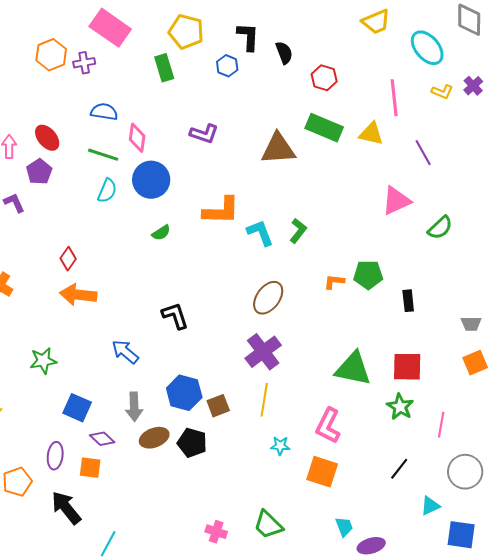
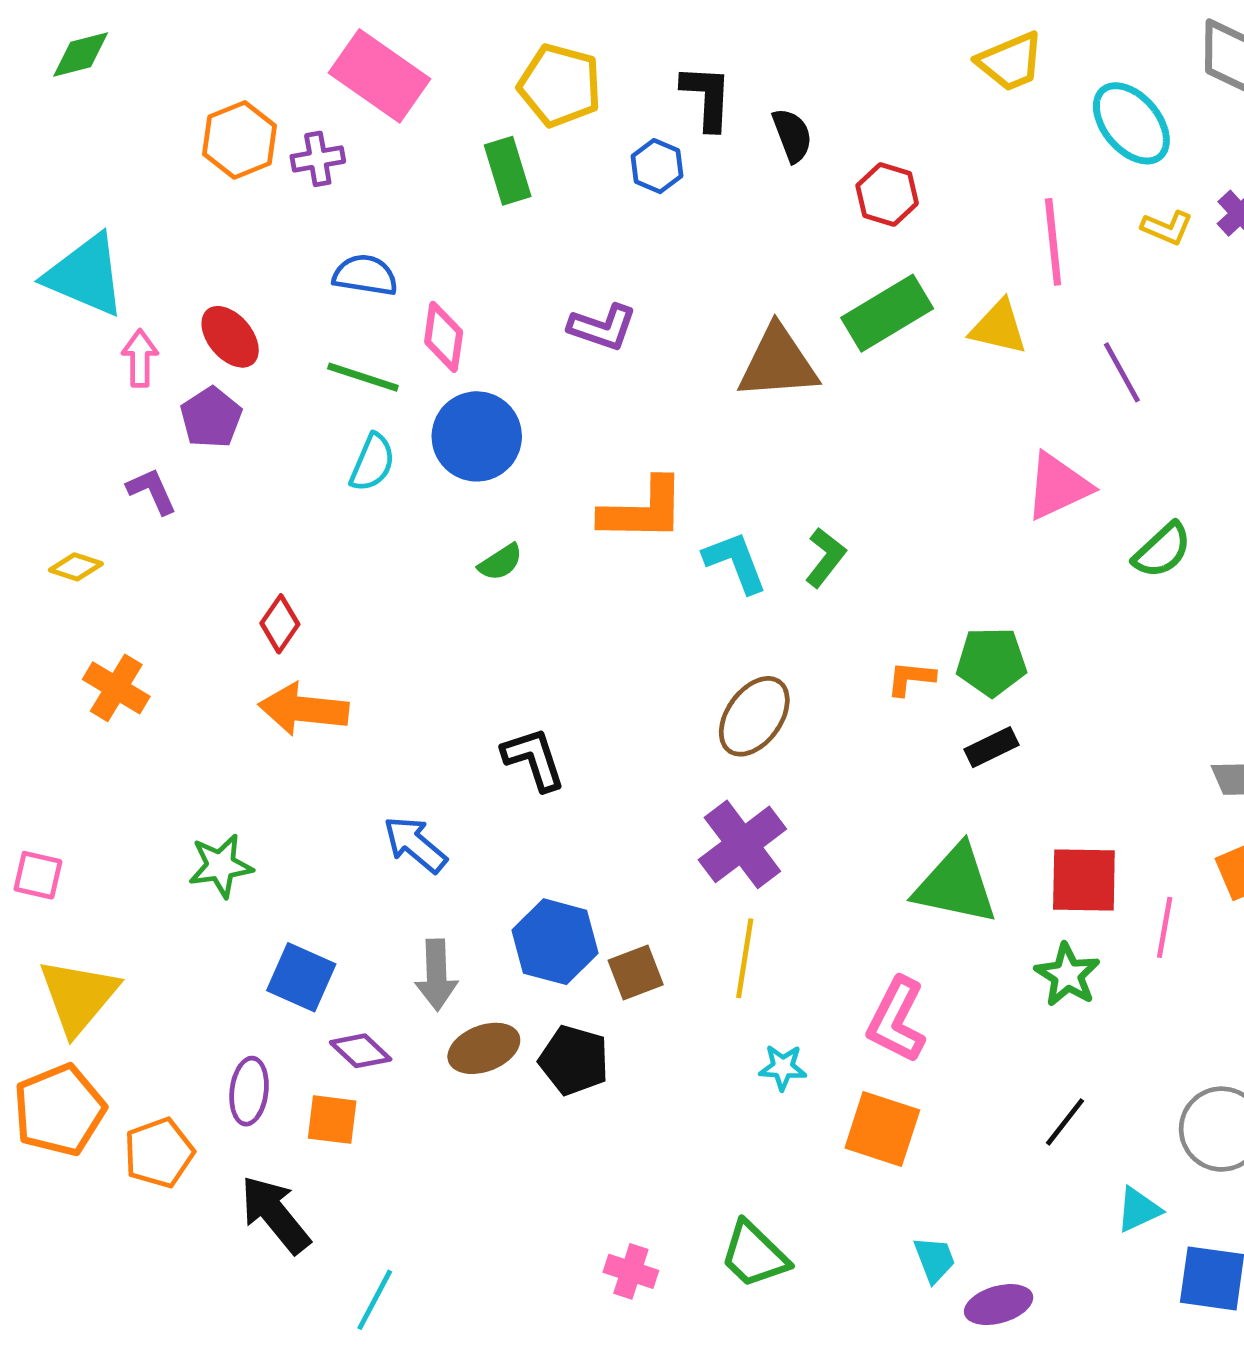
green rectangle: (324, 128) -> (887, 313), turned -54
black rectangle: (408, 301) -> (991, 747), moved, turned 70
pink line: (441, 425) -> (1165, 927), moved

